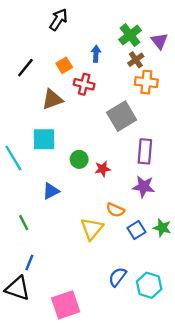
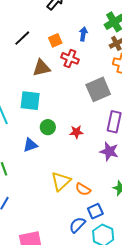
green circle: (79, 159) -> (48, 127), moved
orange semicircle: (115, 210) -> (83, 189), moved
blue square: (136, 230) -> (95, 211), moved

